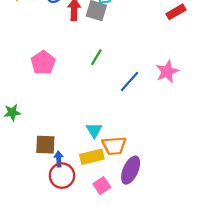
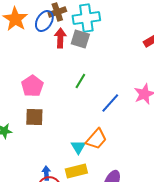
brown square: (45, 145) -> (34, 117), moved
orange trapezoid: (114, 146) -> (96, 139), moved, turned -45

